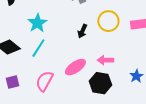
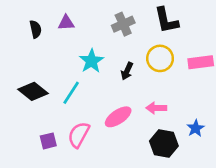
cyan star: (37, 23) -> (91, 61), moved
purple square: (12, 82) -> (48, 141), moved
black hexagon: (100, 83) -> (164, 144), moved

